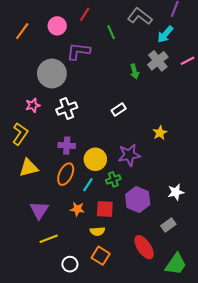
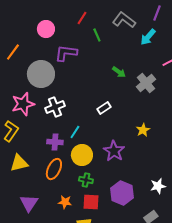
red line: (85, 14) -> (82, 18), moved
orange line: (22, 31) -> (13, 52), moved
gray cross: (158, 61) -> (146, 83), moved
green arrow: (134, 71) -> (119, 72), turned -40
pink star: (33, 105) -> (23, 104), size x1.6
purple star: (129, 155) -> (114, 151), turned -30
green cross: (113, 179) -> (86, 180), moved, turned 32
cyan line: (88, 185) -> (75, 132), moved

